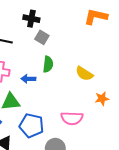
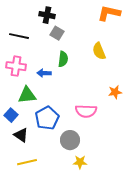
yellow semicircle: (84, 74) -> (99, 51), moved, turned 36
blue pentagon: (31, 125) -> (47, 118), turned 30

